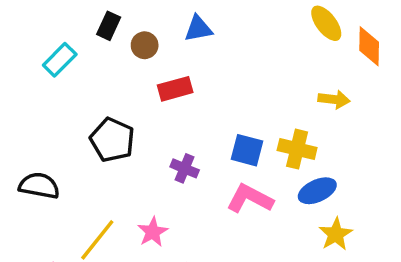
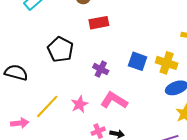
pink L-shape: (250, 199) -> (114, 100), moved

